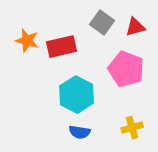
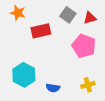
orange star: (27, 41) -> (18, 13), moved
cyan hexagon: (77, 95) -> (24, 75), moved

